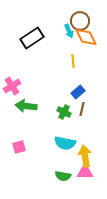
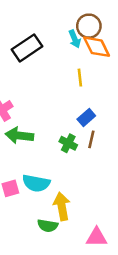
cyan semicircle: (65, 143) -> (36, 183), moved
yellow arrow: (85, 156) -> (62, 206), moved
pink triangle: (85, 172) -> (97, 237), moved
green semicircle: (63, 176) -> (48, 226), moved

